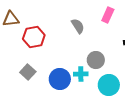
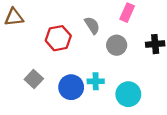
red hexagon: (34, 37) -> (58, 38), moved
gray circle: (96, 60) -> (117, 45), moved

